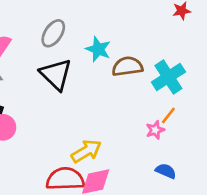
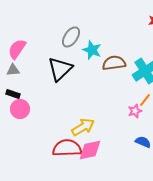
gray ellipse: (53, 33) -> (71, 37), moved
black triangle: (56, 74) -> (60, 69), turned 32

